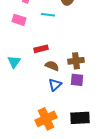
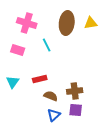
cyan line: (48, 15) -> (47, 45), turned 56
cyan triangle: (14, 62) -> (13, 82), moved

